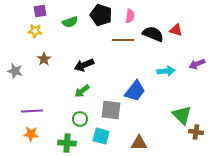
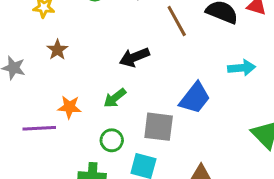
brown line: (123, 40) -> (177, 21), turned 60
black arrow: (84, 65) -> (134, 57), moved
orange star: (31, 134) -> (69, 107), moved

